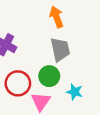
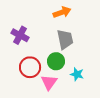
orange arrow: (56, 17) -> (62, 12), turned 90

